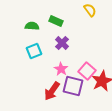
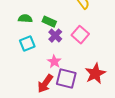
green rectangle: (56, 21) -> (49, 22), moved
pink square: (87, 71) -> (80, 35), moved

